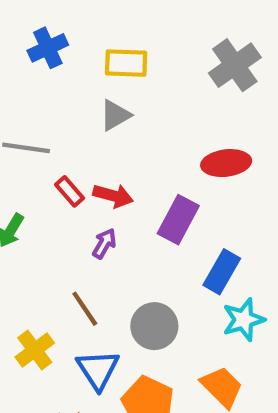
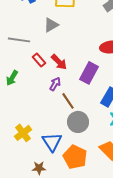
gray triangle: (115, 115) -> (51, 25), moved
red arrow: (113, 196) -> (59, 62), turned 30
brown line: (85, 309) -> (68, 101), moved

